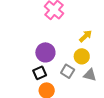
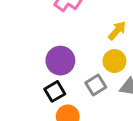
gray square: (68, 71) -> (96, 85), turned 32

